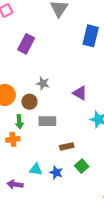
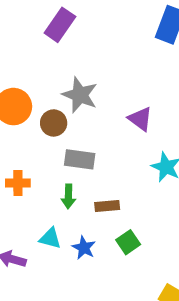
gray star: (43, 83) -> (80, 95), size x1.5
green arrow: (19, 122) -> (68, 196), moved

